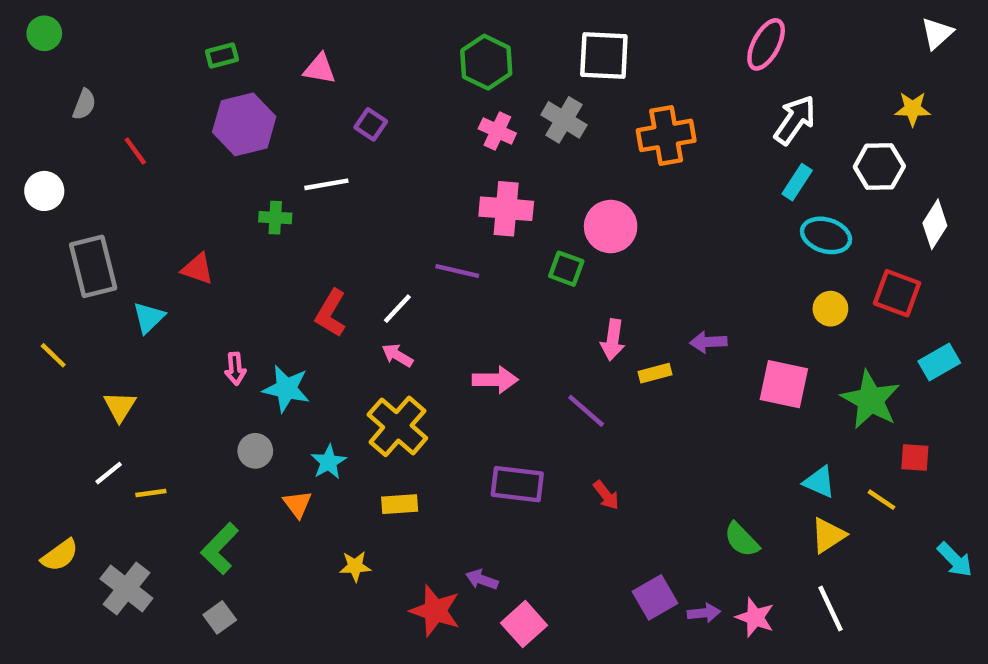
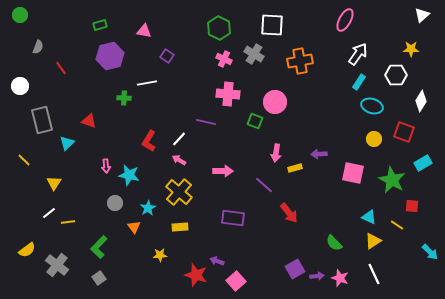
red arrow: (606, 495) -> (289, 213), moved, size x1.5

